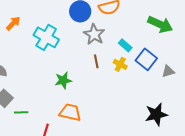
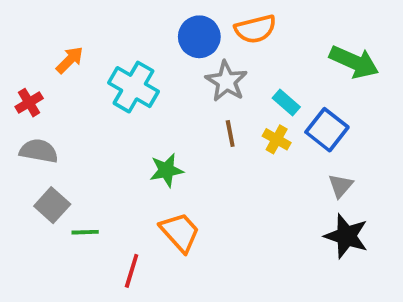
gray triangle: (168, 71) -> (341, 186), moved, turned -32
orange trapezoid: (70, 112) -> (180, 232), turned 35
black star: (156, 114) -> (346, 236), turned 30

